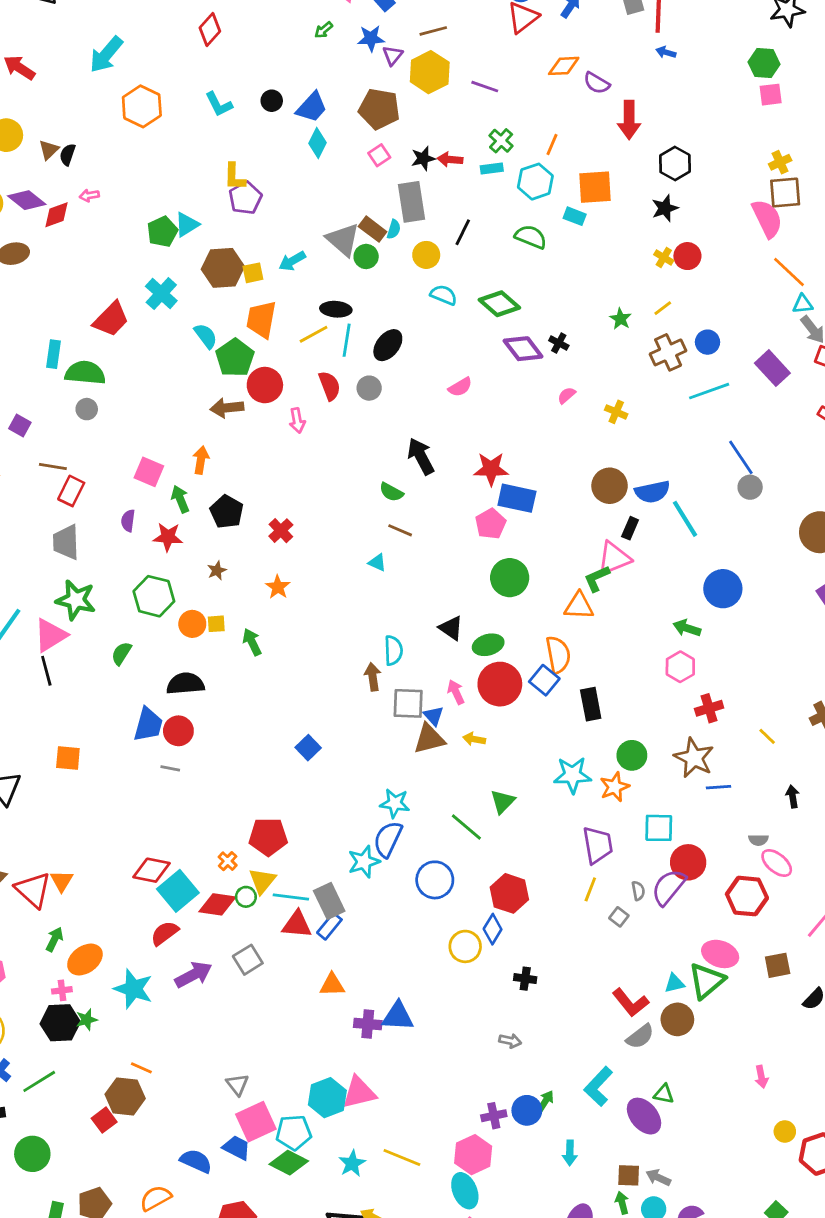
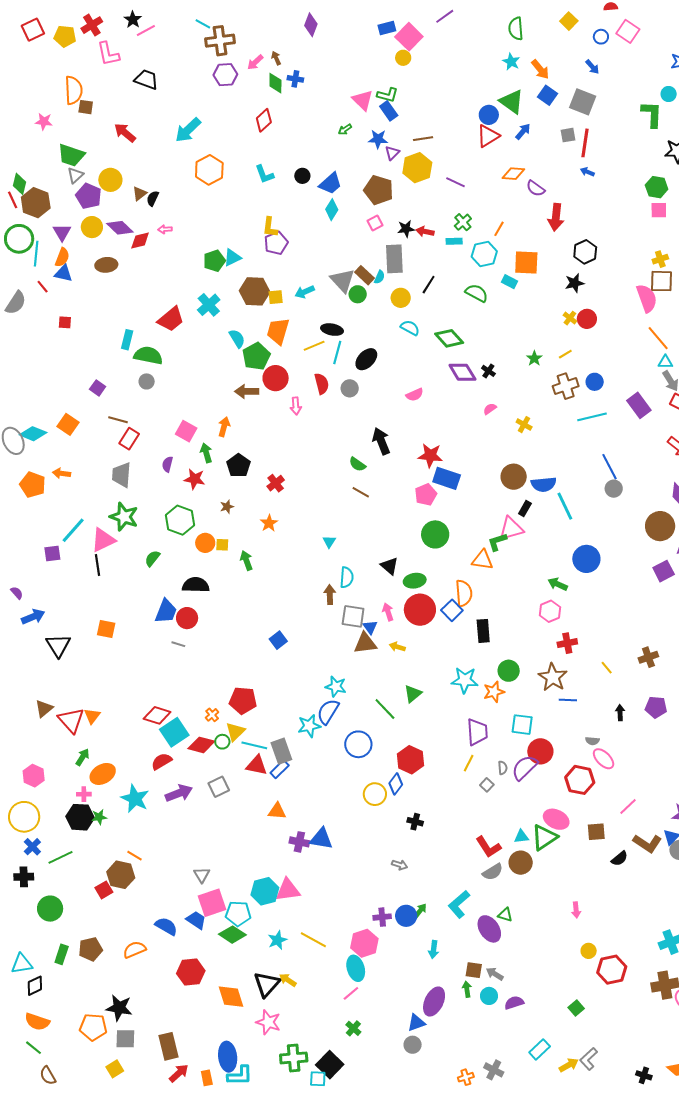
cyan triangle: (377, 563) -> (329, 542), moved, turned 32

